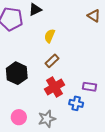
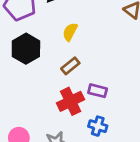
black hexagon: (17, 73) -> (26, 49), moved
purple rectangle: (89, 87) -> (98, 91), moved

